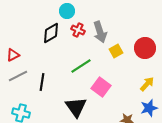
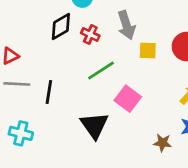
red cross: (78, 30) -> (90, 34), moved
yellow square: (116, 51) -> (148, 51), turned 32
gray line: (18, 76) -> (17, 84), turned 30

